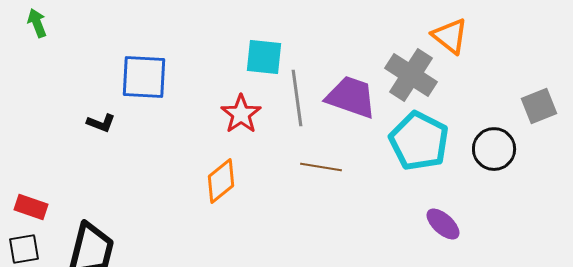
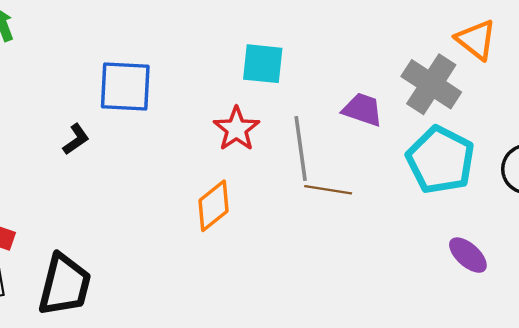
purple trapezoid: (351, 97) -> (363, 109), size x0.7
gray line: (297, 98) -> (301, 148), moved
black L-shape: (101, 123) -> (76, 139), turned -56

